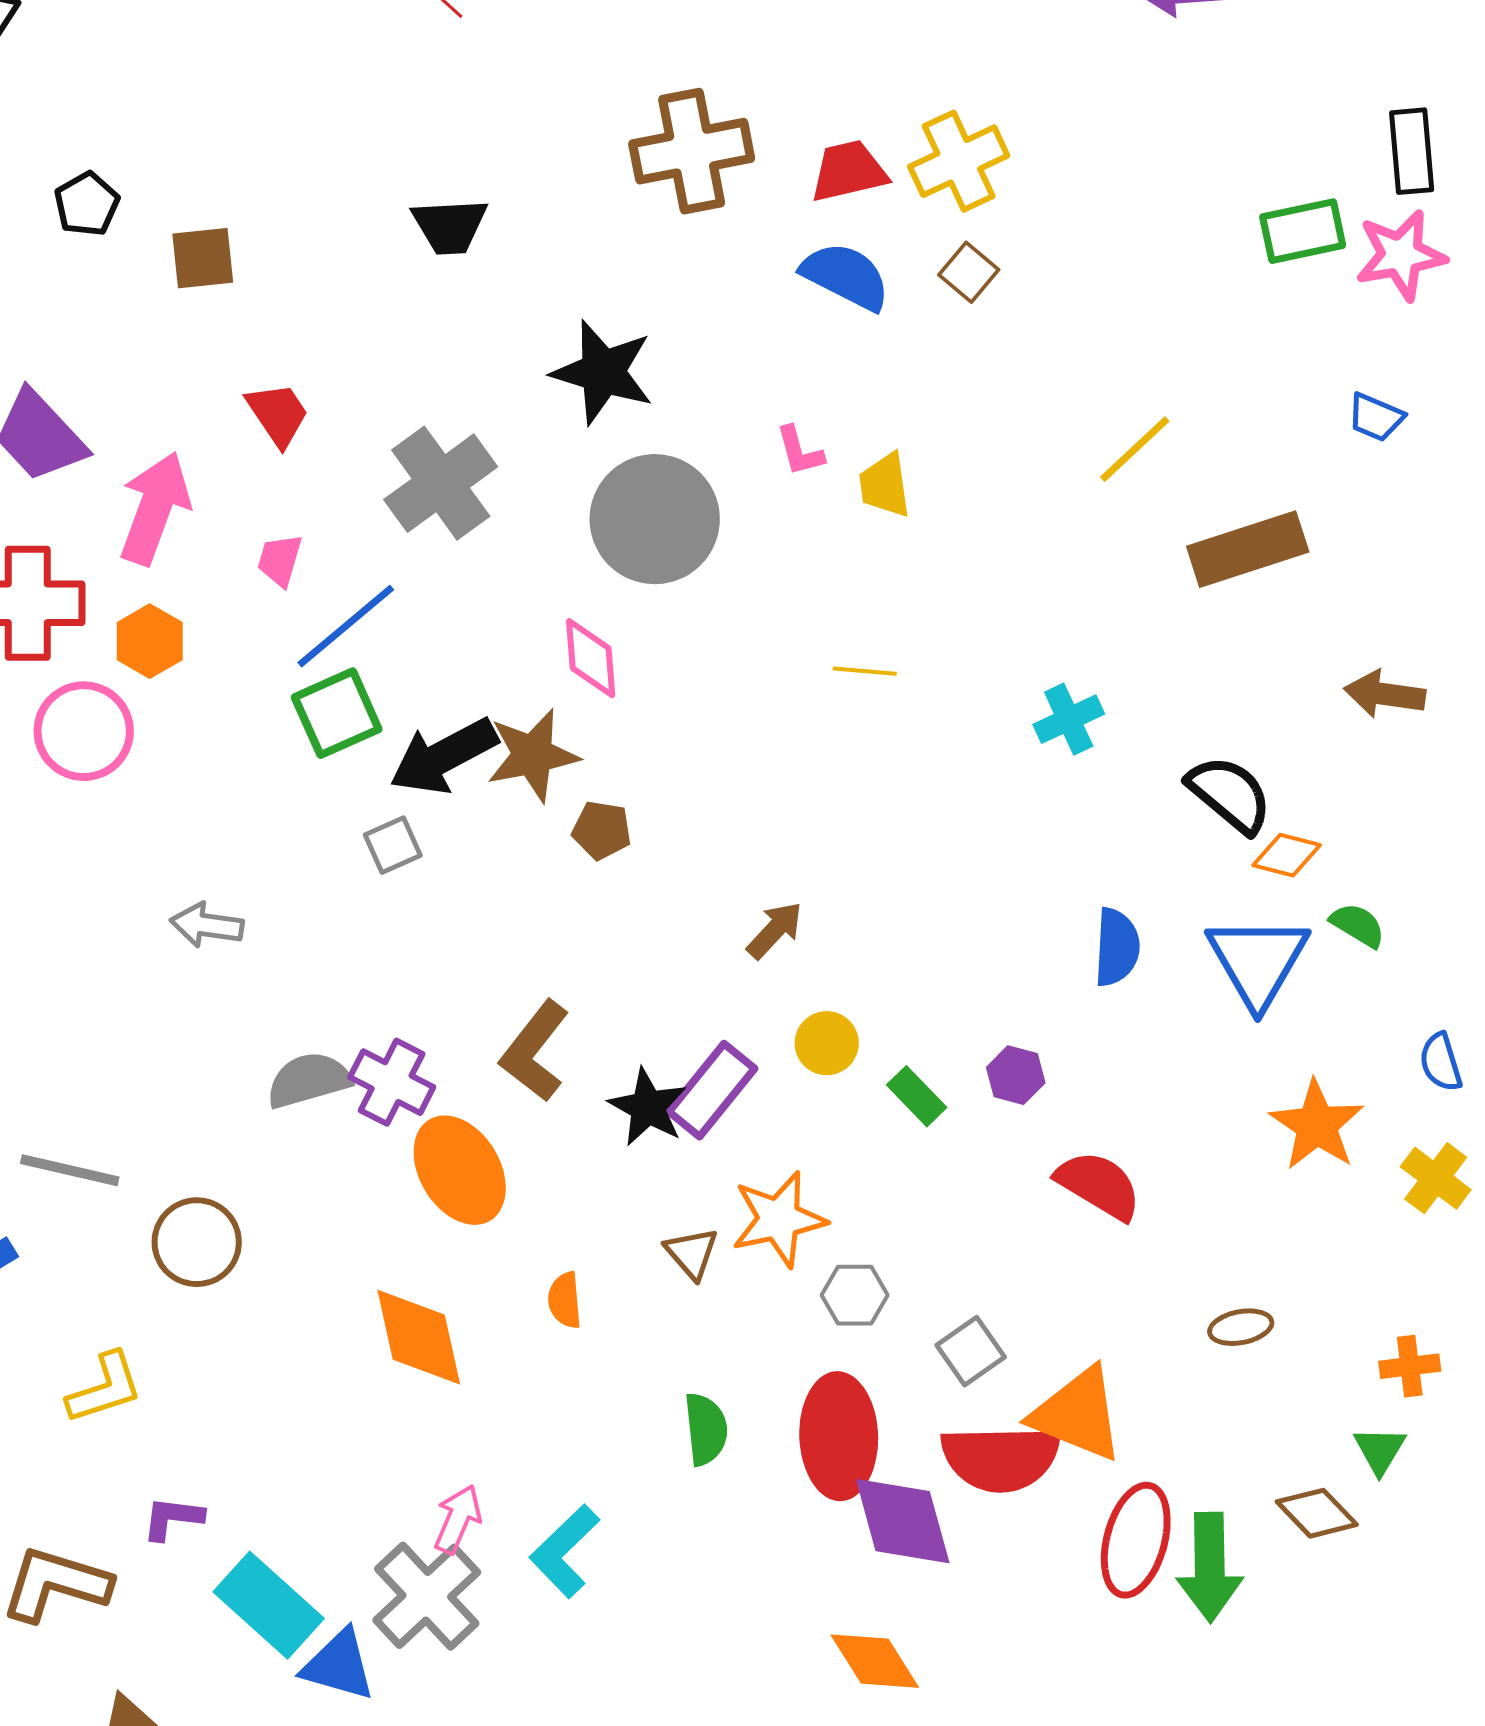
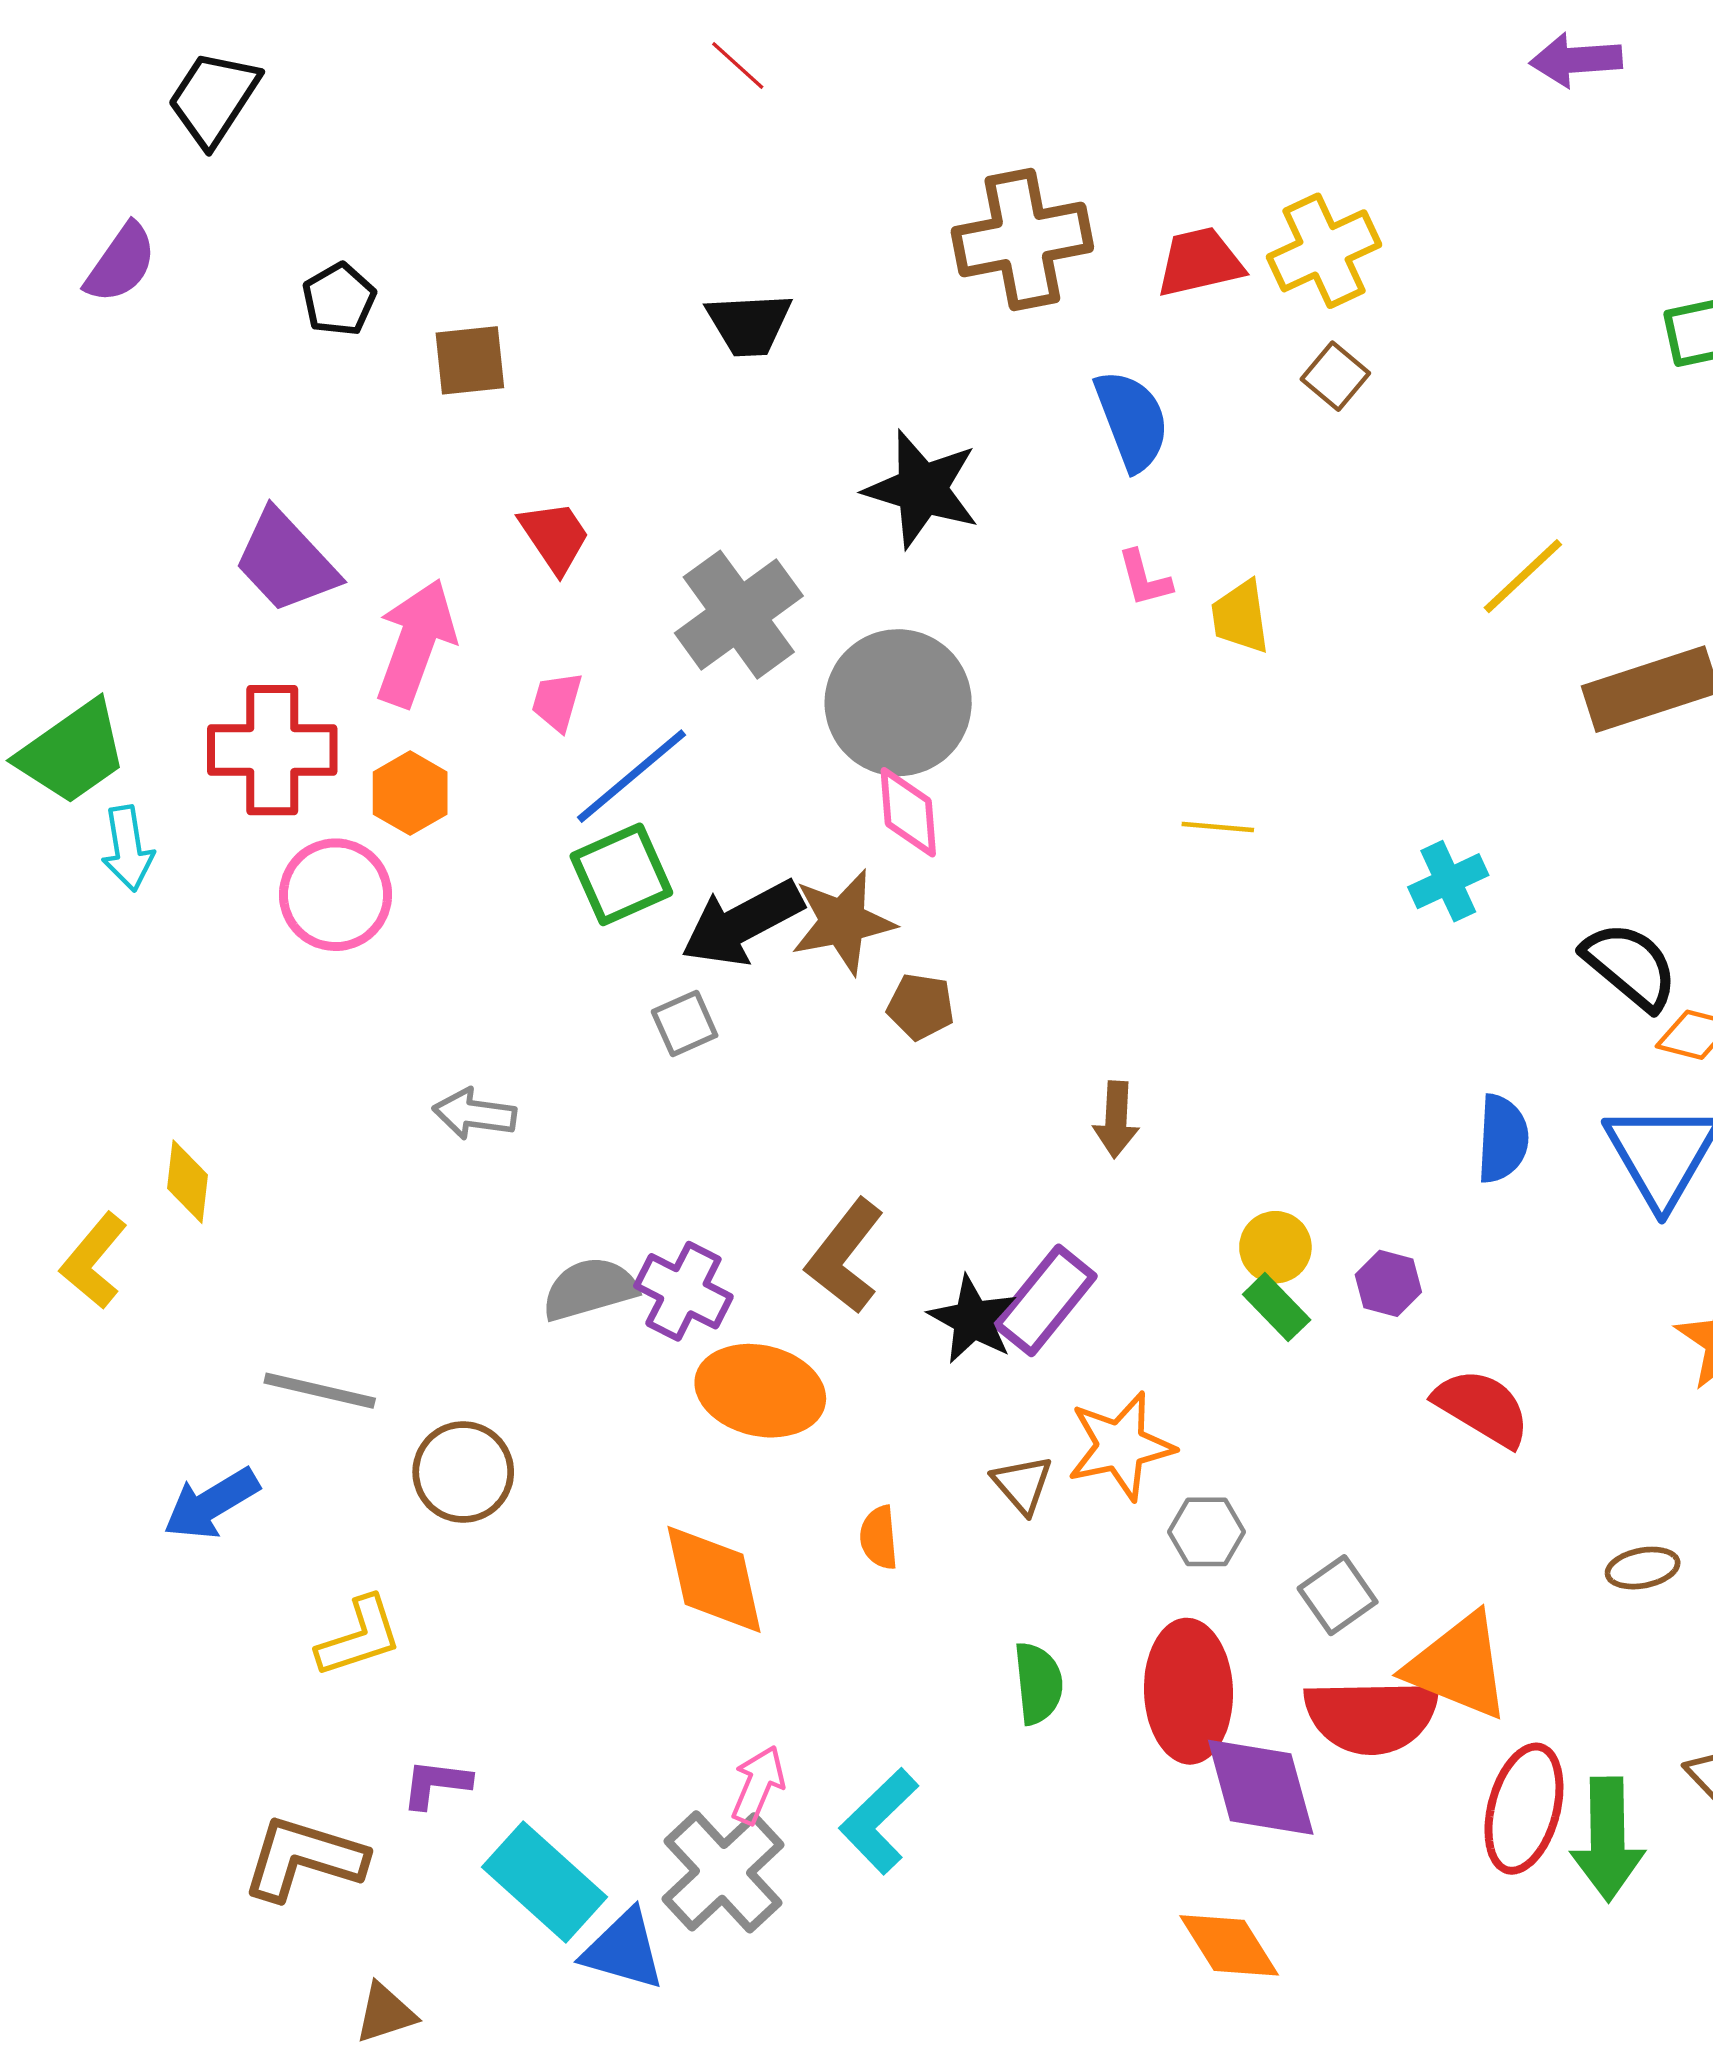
blue semicircle: (846, 276) -> (1132, 420), moved, turned 42
gray circle: (655, 519) -> (898, 703), moved
brown arrow: (775, 930) -> (1116, 1120), turned 140
yellow circle: (827, 1043) -> (1275, 1247), moved
orange ellipse: (460, 1170) -> (760, 1391), turned -46

